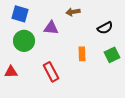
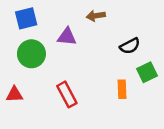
blue square: (20, 14) -> (26, 18), turned -30
black semicircle: (105, 28) -> (130, 46), moved
orange rectangle: (82, 54) -> (122, 89), moved

